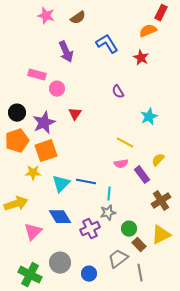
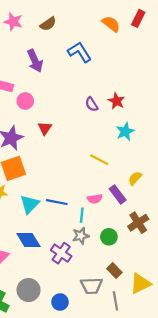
orange semicircle: (148, 31) -> (111, 24), moved, turned 60
red star: (141, 58) -> (117, 101), moved
pink semicircle: (121, 164) -> (95, 199), moved
purple cross: (90, 229) -> (61, 253), turned -30
green circle: (129, 229) -> (109, 237), moved
yellow triangle: (161, 235) -> (140, 284), moved
gray trapezoid: (118, 259) -> (92, 286), turned -145

